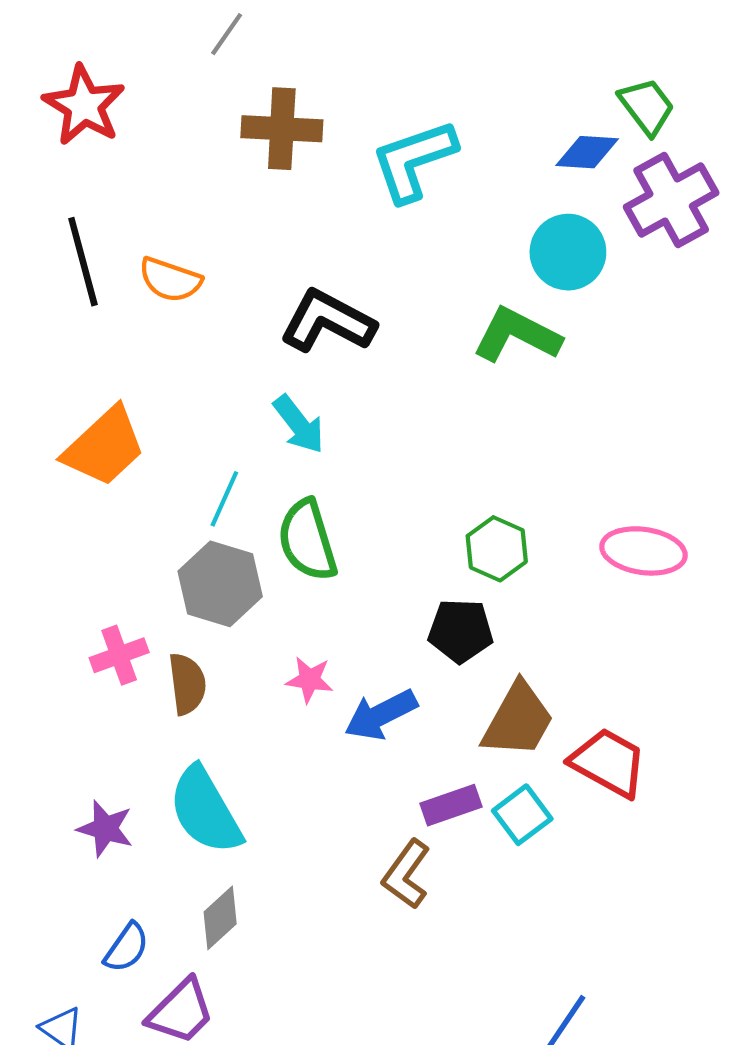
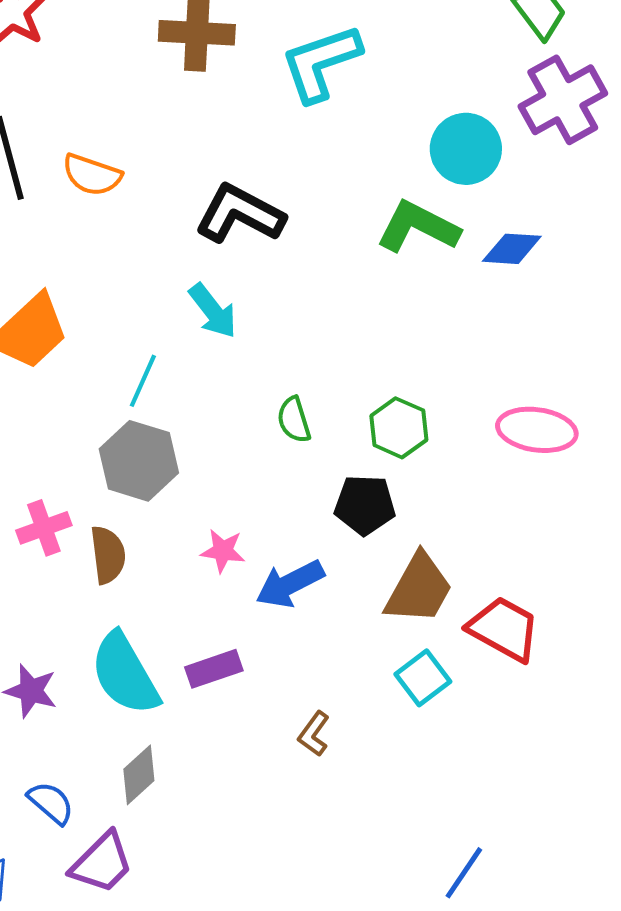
blue diamond: (587, 152) -> (512, 249), moved
green semicircle: (307, 540) -> (294, 420), moved, size x0.6
purple rectangle: (451, 805) -> (214, 669), moved
brown L-shape: (406, 874) -> (314, 734), size x0.7
blue semicircle: (127, 948) -> (51, 803), turned -84

